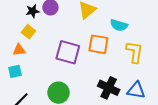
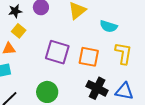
black star: (33, 11) -> (15, 11), moved
orange square: (98, 44) -> (89, 57), moved

